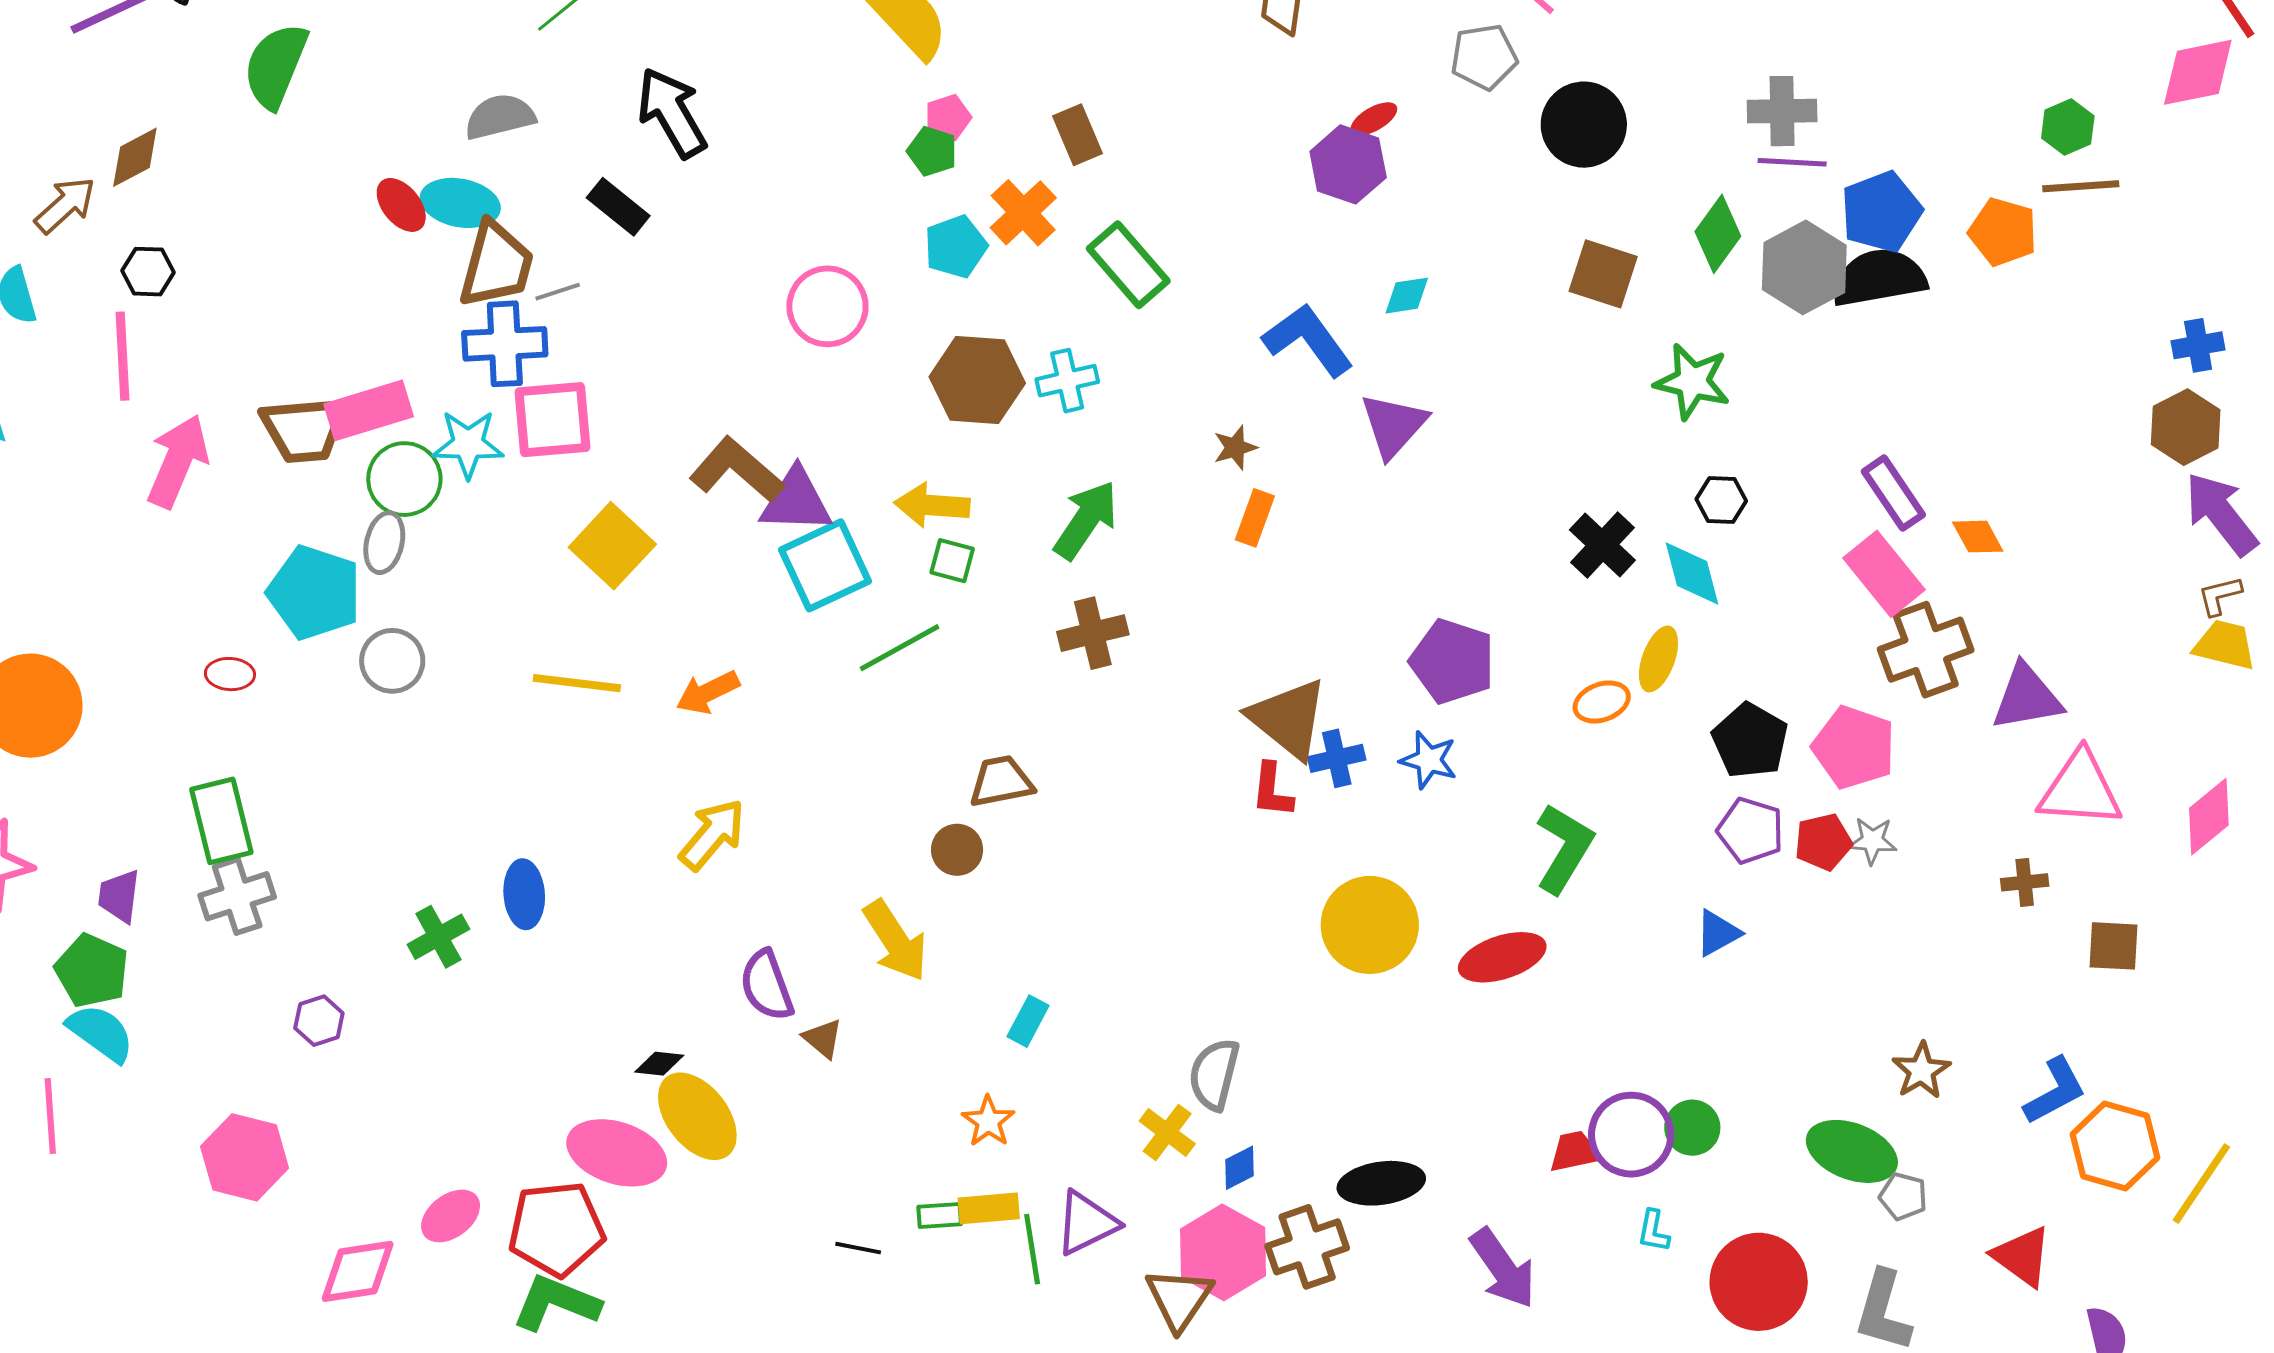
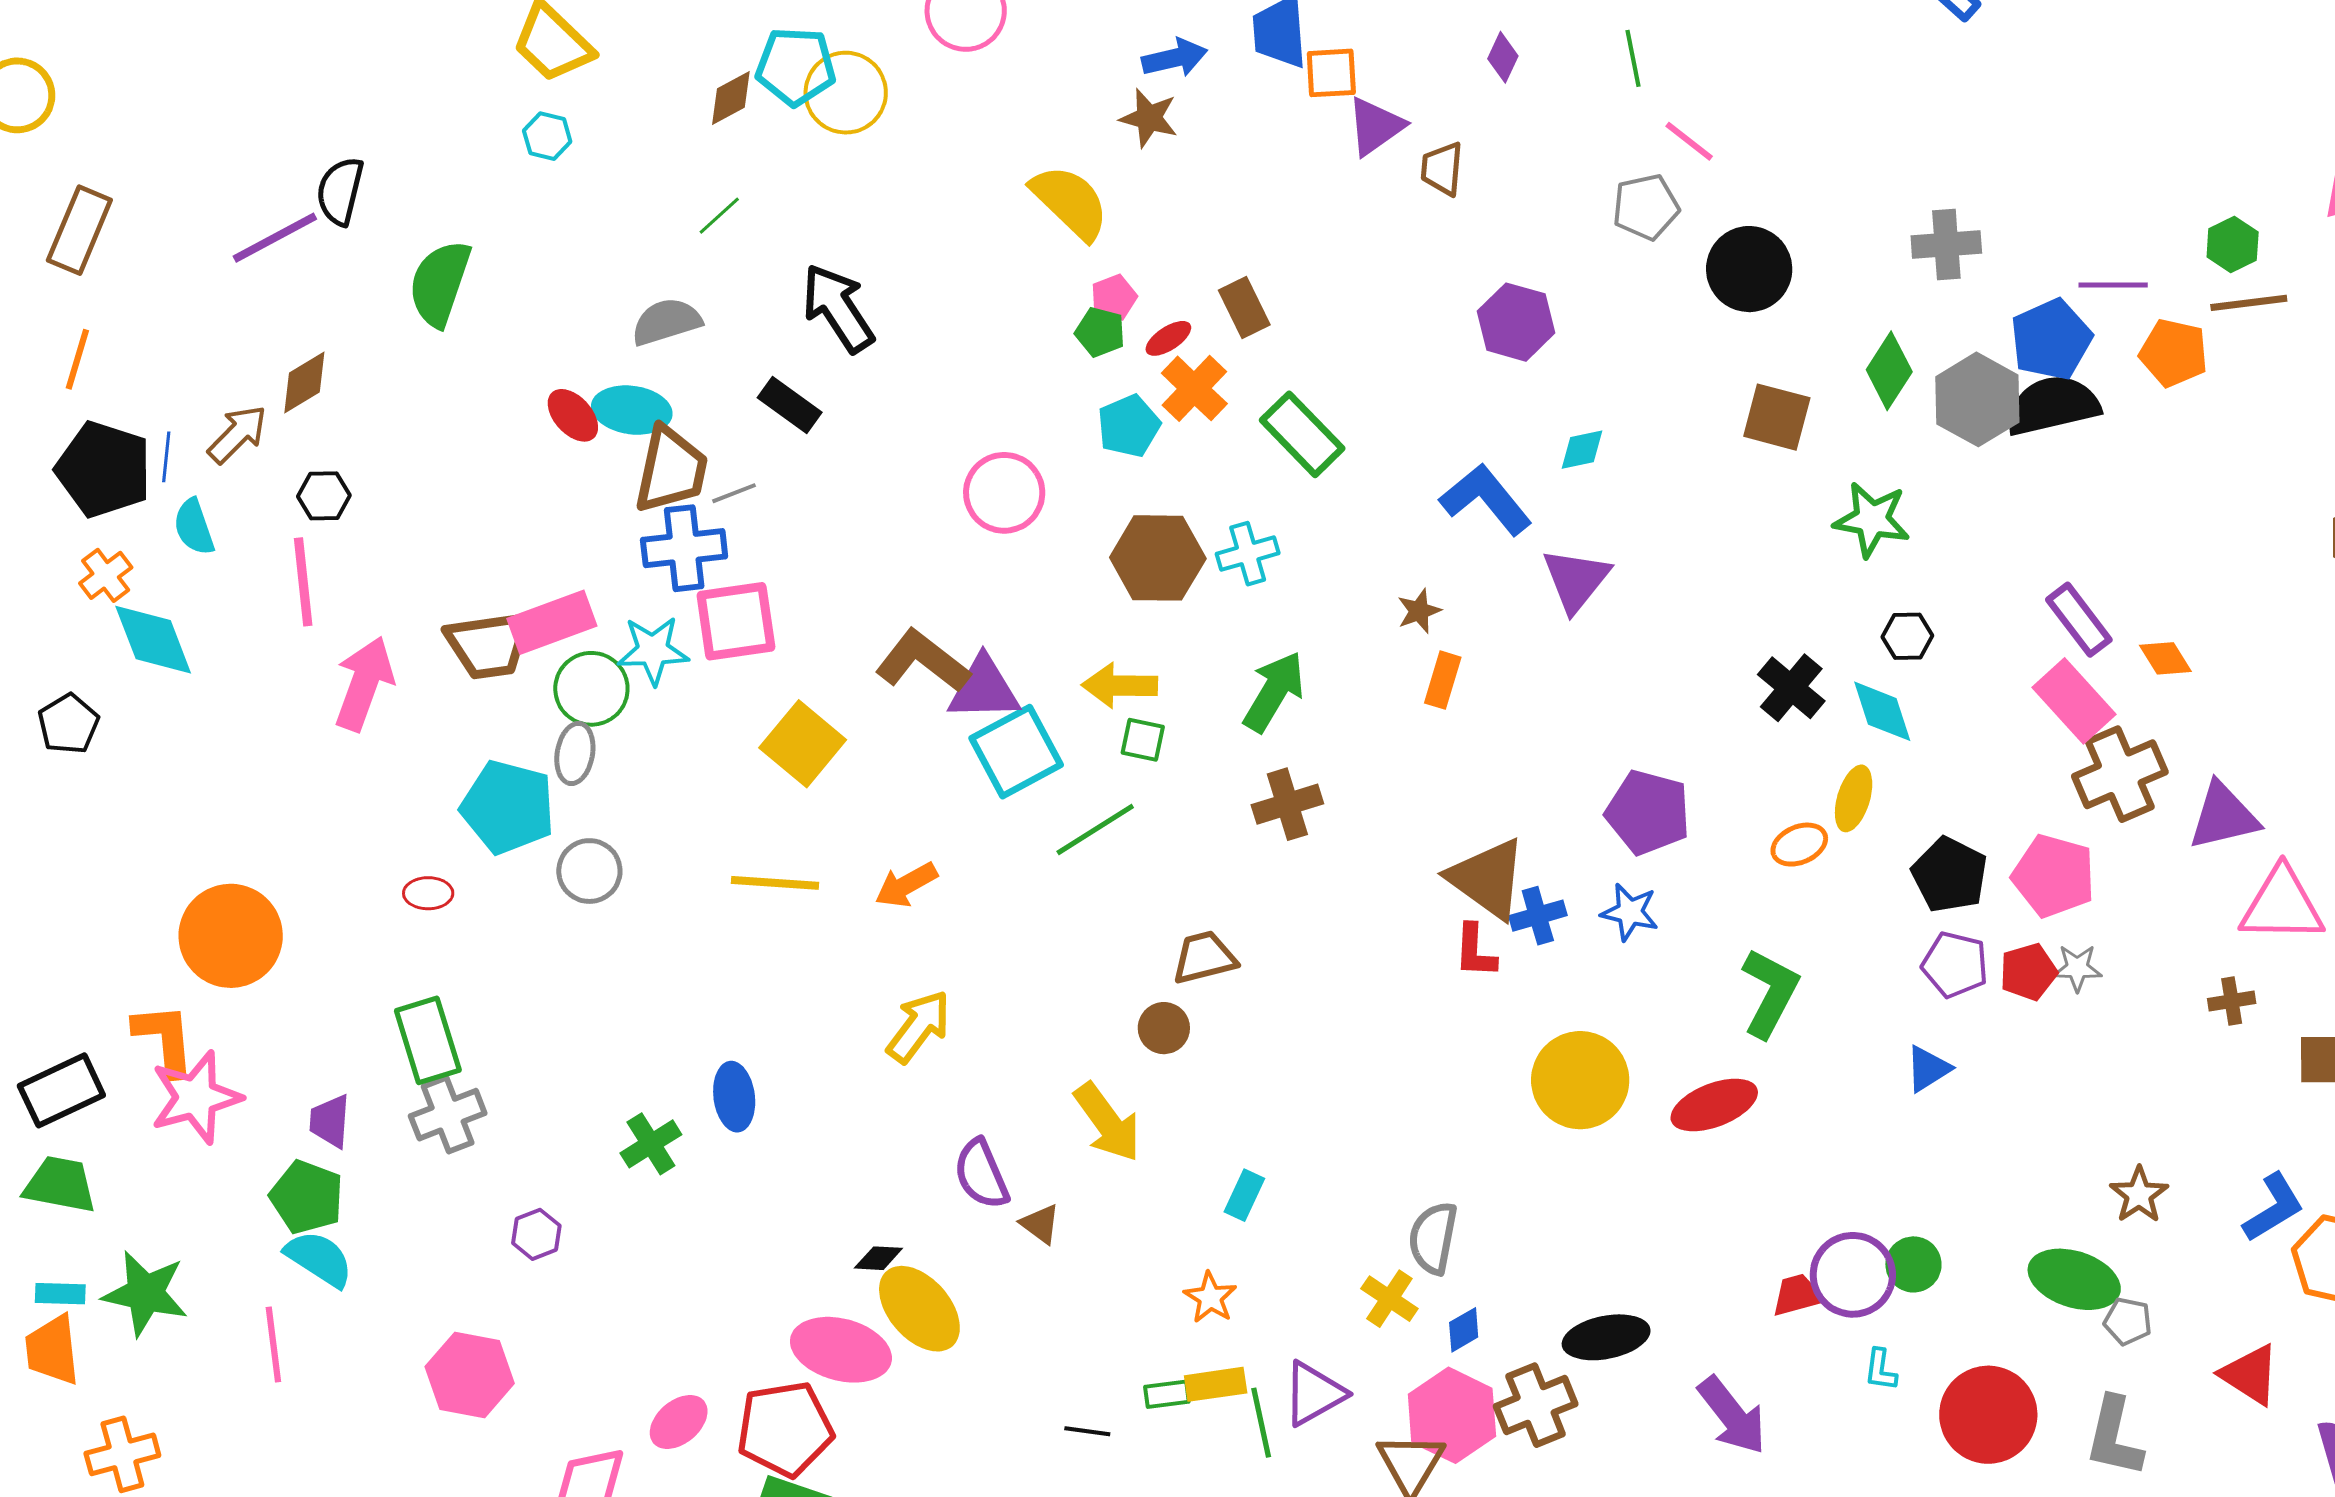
red ellipse: (1374, 119) -> (1168, 338), moved
purple line: (1792, 162) -> (2113, 285), moved

